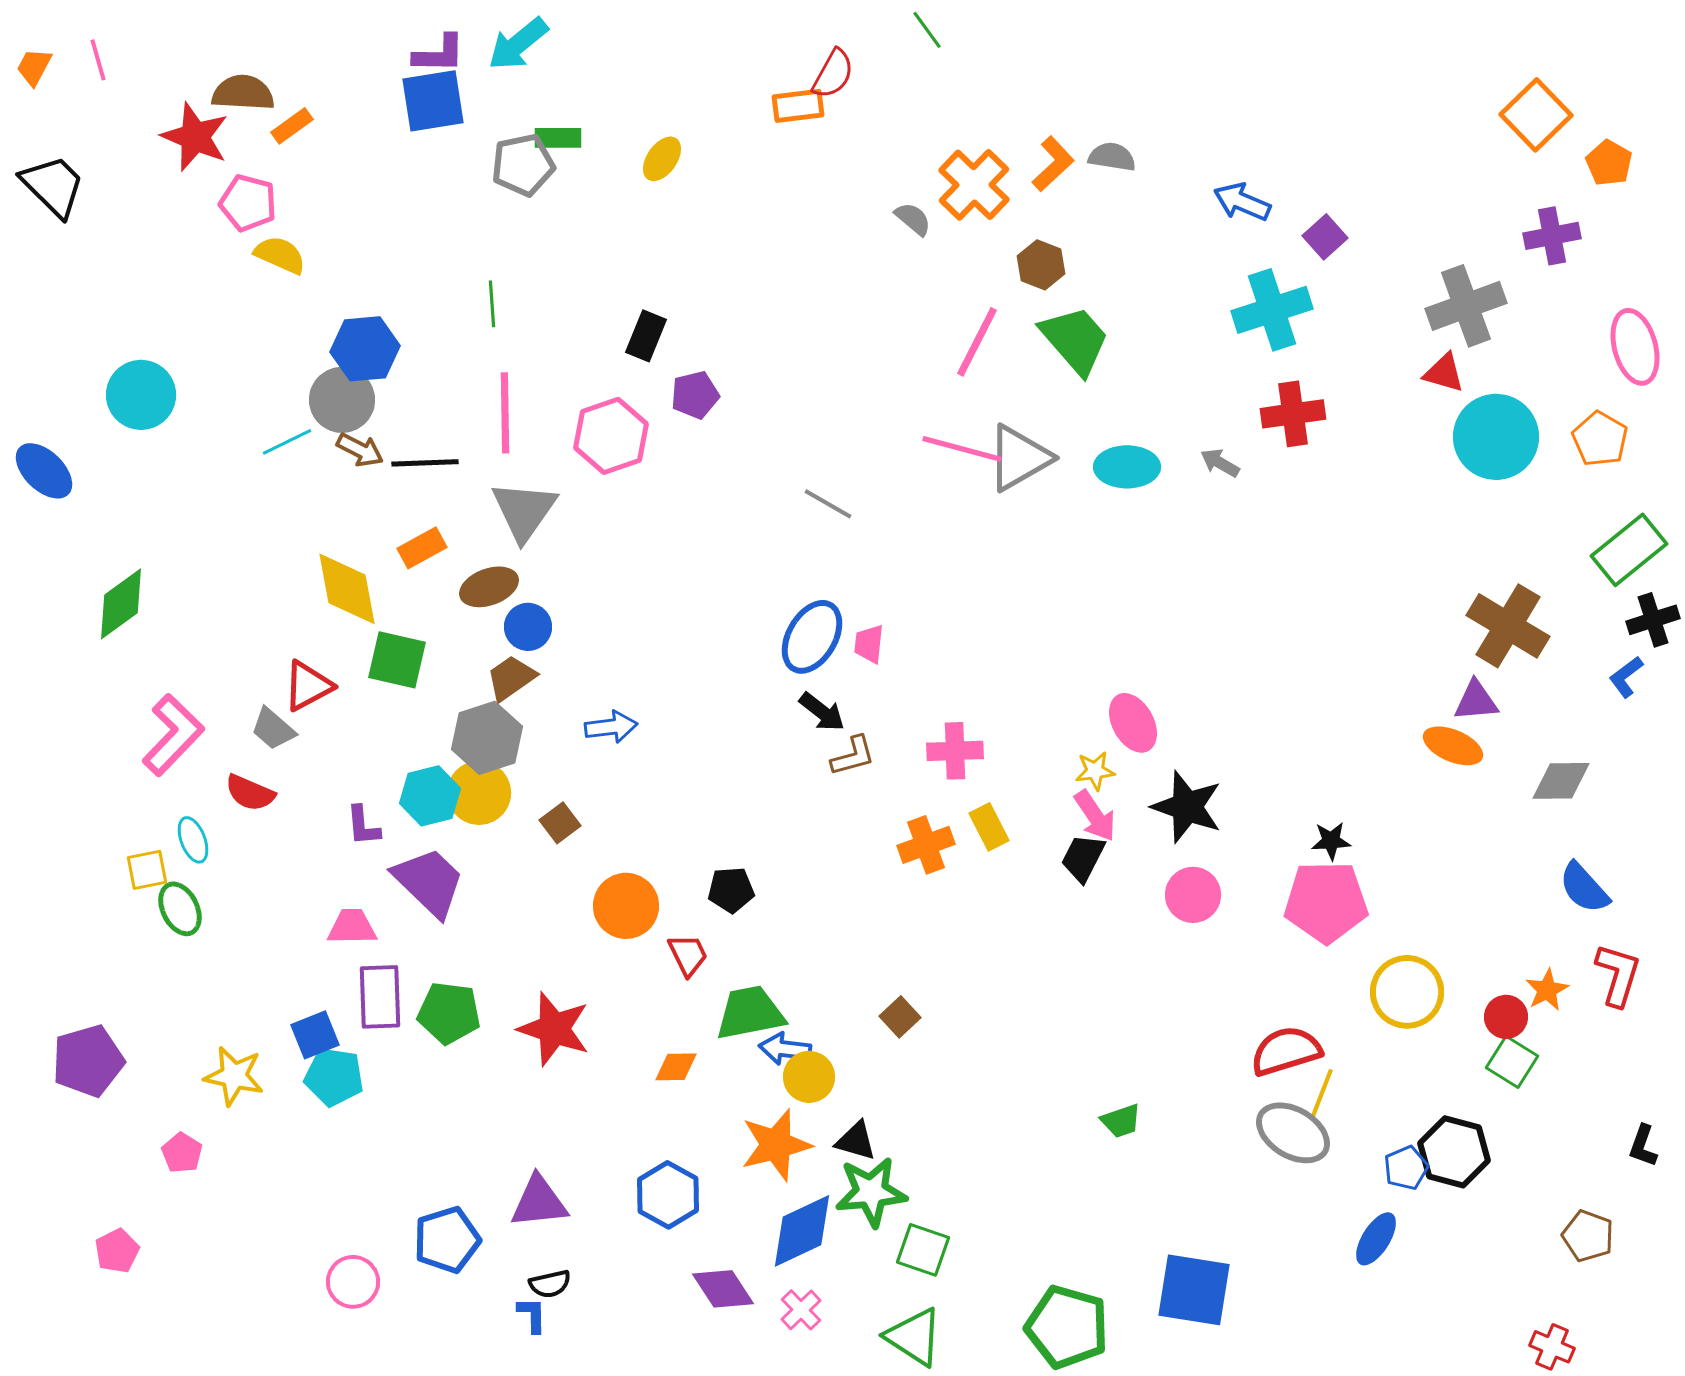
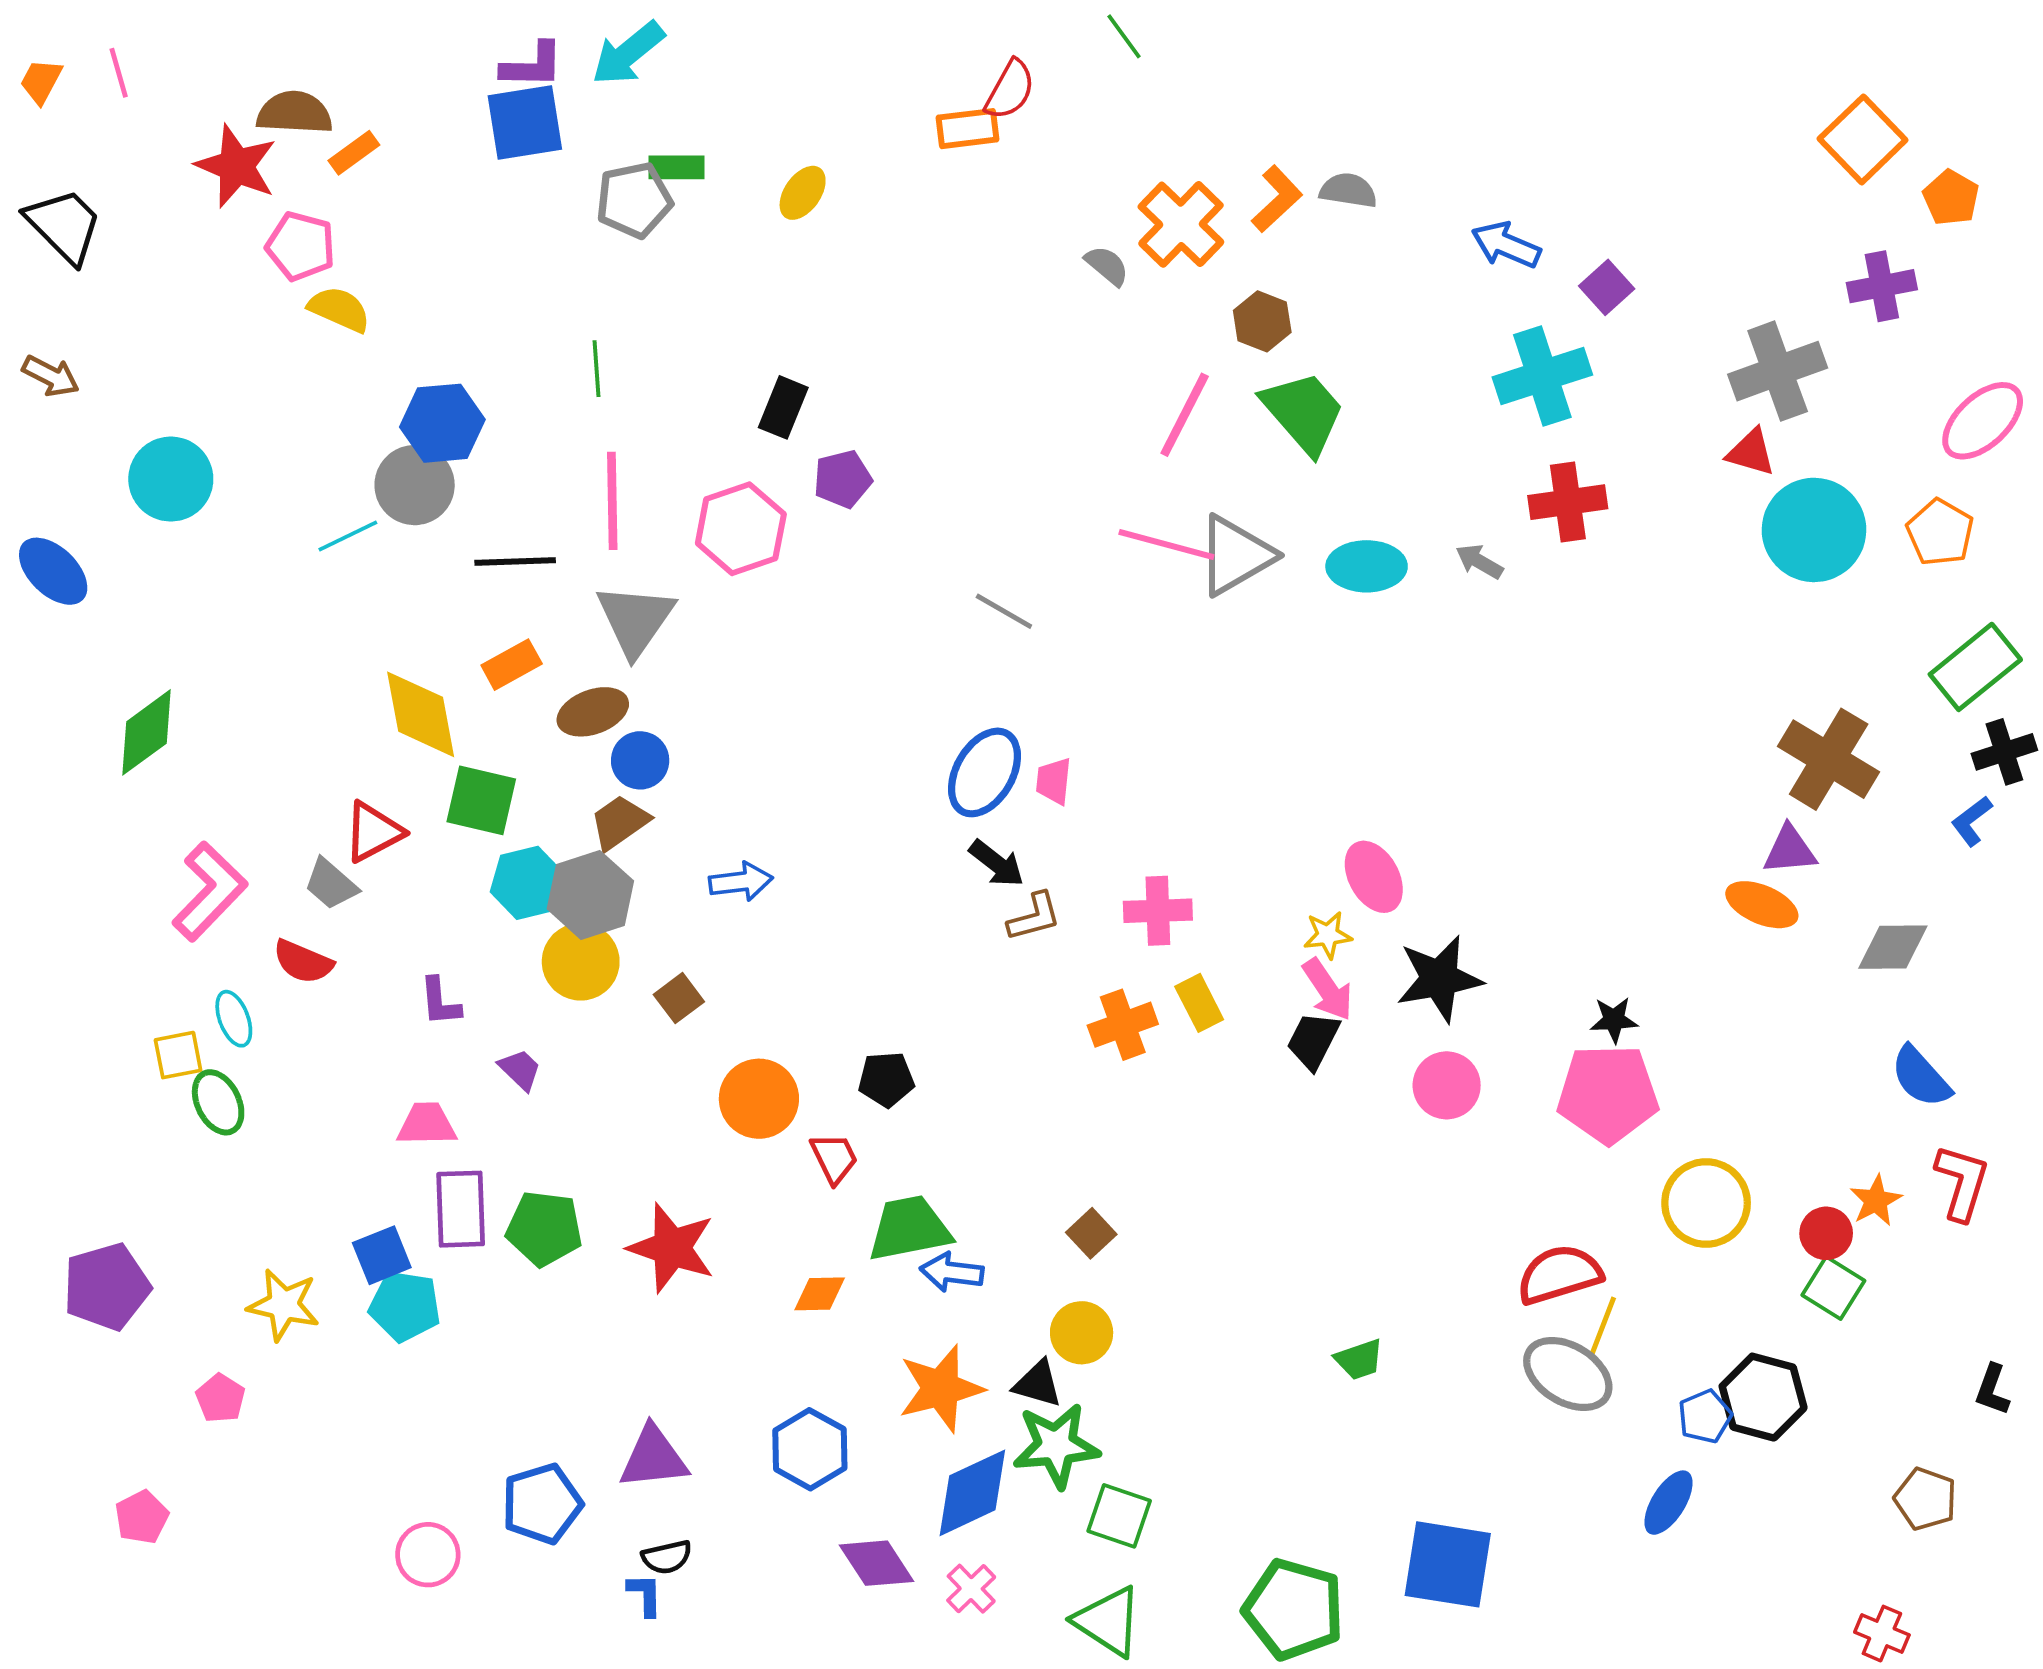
pink ellipse: (1635, 347) -> (1983, 421), turned 62
brown arrow: (360, 450) -> (51, 376), moved
cyan hexagon: (430, 796) -> (527, 883), moved
black star: (1187, 807) -> (1439, 979), turned -30
purple trapezoid: (429, 882) -> (520, 1070), size x0.5
yellow circle: (809, 1077) -> (1082, 1333), moved

